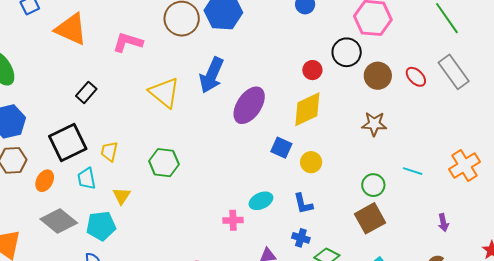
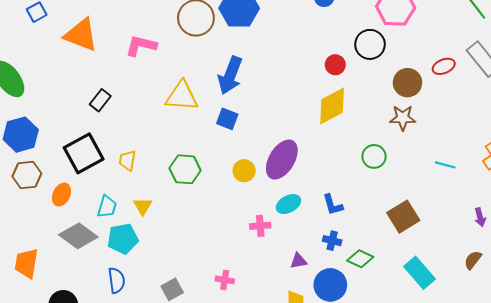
brown circle: (378, 76) -> (408, 83), moved
red ellipse: (416, 77) -> (444, 66), turned -65
yellow triangle: (164, 93) -> (182, 96), turned -32
purple ellipse: (249, 105) -> (282, 160), moved
blue square: (281, 148) -> (227, 119), moved
yellow circle: (311, 162) -> (244, 171), moved
cyan trapezoid: (87, 179) -> (107, 207), moved, turned -150
green circle: (373, 185) -> (374, 156), moved

